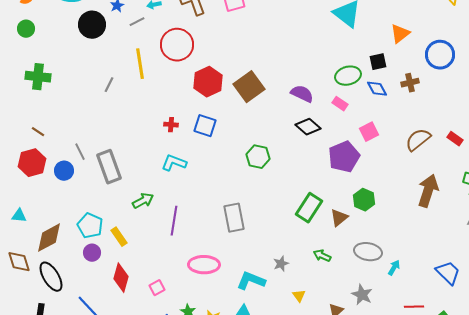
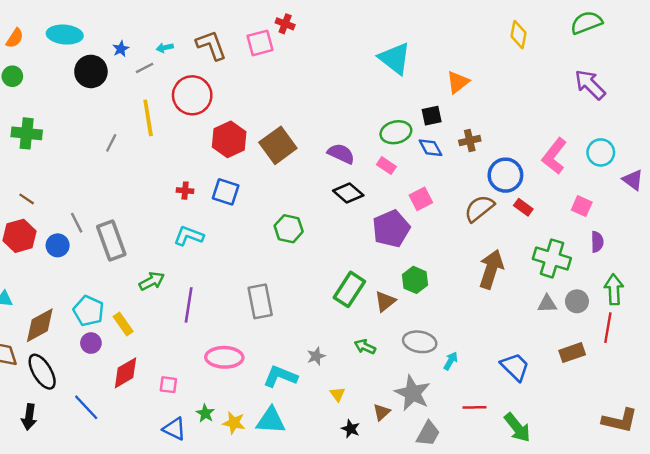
blue circle: (440, 55) -> (505, 175), moved
red diamond: (121, 278) -> (125, 373), turned 44
pink square: (157, 288) -> (168, 385), turned 35
gray star: (362, 295) -> (413, 393), size x1.4

